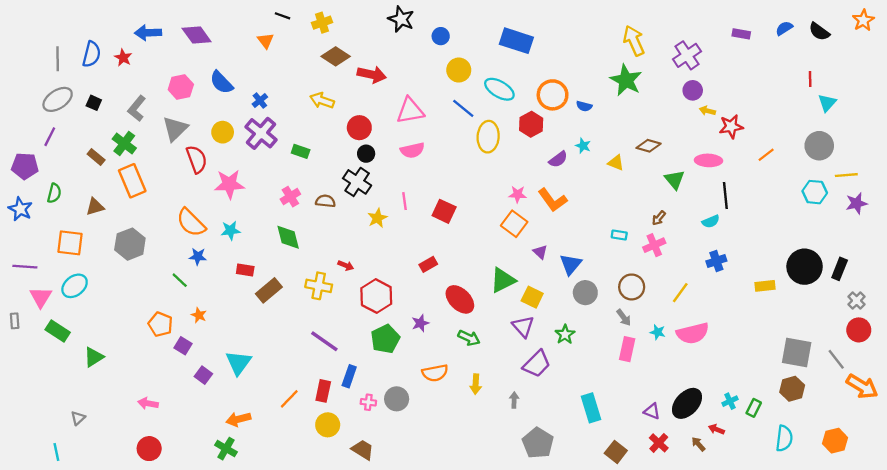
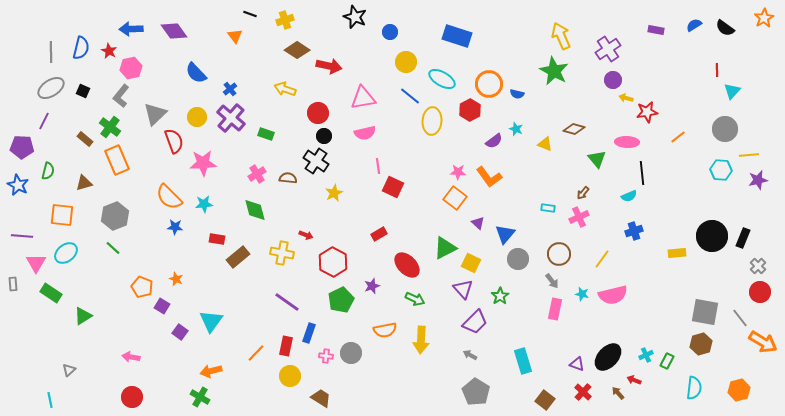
pink hexagon: (181, 87) -> (131, 68), moved
pink line: (405, 201) -> (378, 166), moved
green line: (180, 280) -> (113, 248), moved
yellow arrow: (476, 384) -> (421, 340), size x1.5
gray arrow: (514, 400) -> (470, 355), moved, turned -64

